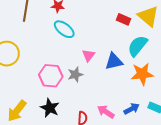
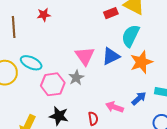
red rectangle: (123, 19) -> (111, 13), turned -32
cyan ellipse: (64, 29) -> (31, 63), moved
pink triangle: (88, 55) -> (85, 56), size x1.5

